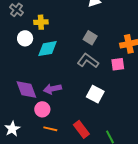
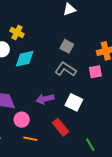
yellow cross: (41, 22) -> (17, 33), turned 32
purple arrow: (52, 89) -> (45, 99), moved
red rectangle: (81, 129) -> (61, 127), moved

